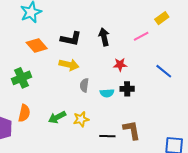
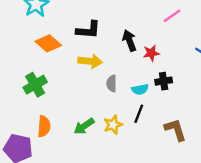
black arrow: (104, 37) -> (129, 41), moved
black line: (107, 136) -> (139, 114), moved, turned -63

